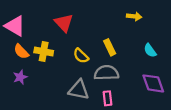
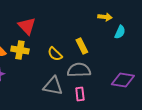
red triangle: (64, 23) -> (27, 26), moved
cyan semicircle: (150, 50) -> (120, 32), moved, turned -120
purple diamond: (153, 83) -> (123, 80), turned -60

